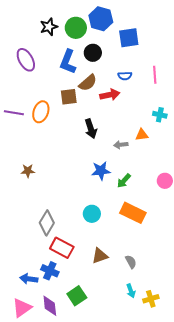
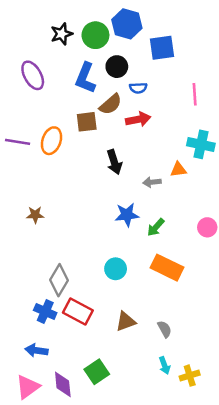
blue semicircle: (125, 76) -> (138, 88), moved
cyan cross: (160, 115) -> (201, 144), size x1.5
blue cross: (50, 271) -> (45, 311), moved

